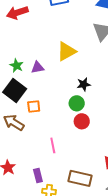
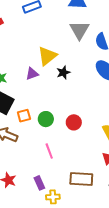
purple triangle: (38, 67) -> (32, 74), moved
black star: (84, 84) -> (63, 72), moved
green circle: (77, 103) -> (46, 119), moved

